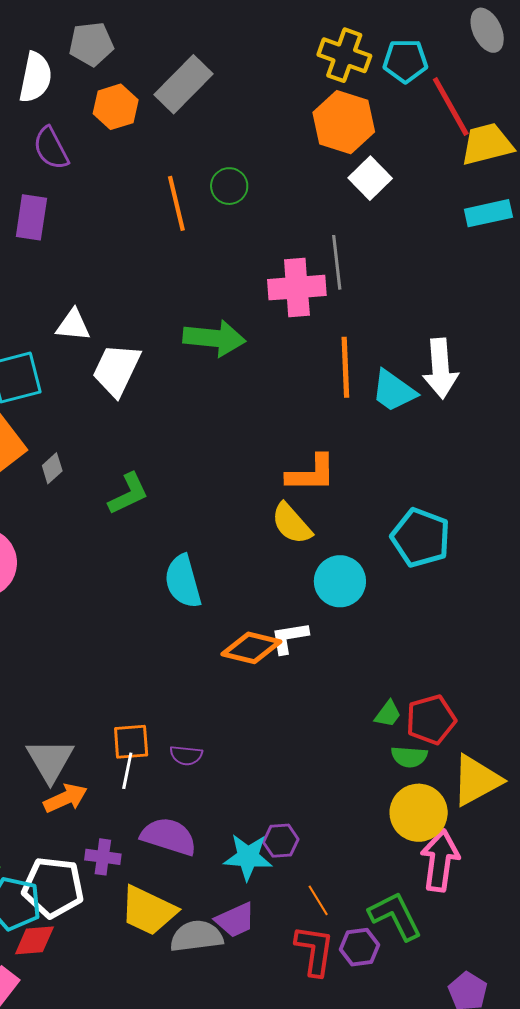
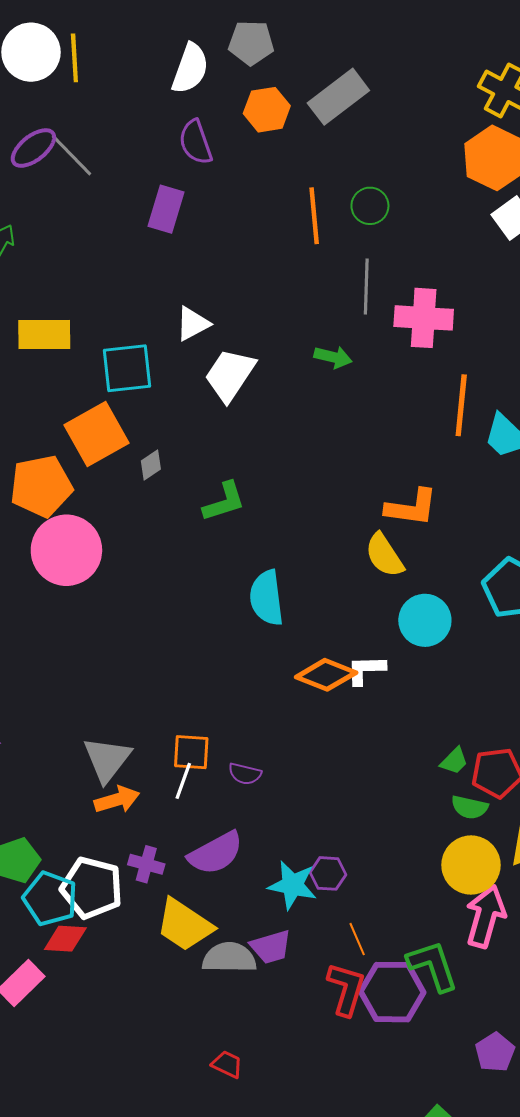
gray line: (337, 262) -> (366, 287), moved
white triangle: (73, 325) -> (193, 324), turned -42
green arrow: (214, 338) -> (333, 357), size x0.6
purple semicircle: (169, 836) -> (216, 853), turned 126
purple hexagon: (360, 947) -> (392, 992), size x1.6

